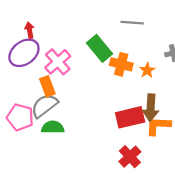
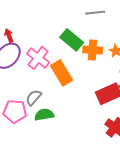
orange rectangle: (47, 86) -> (61, 73), moved, size x1.4
gray semicircle: (44, 106) -> (34, 98), size x0.7

